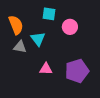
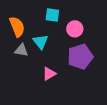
pink triangle: (46, 69) -> (49, 74), turned -32
purple pentagon: (77, 71) -> (80, 57), moved

